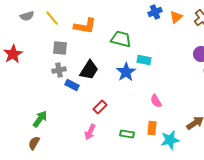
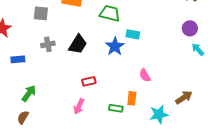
gray square: (60, 48) -> (41, 13), moved
blue rectangle: (72, 85) -> (18, 59), moved, turned -32
red rectangle: (100, 107) -> (89, 81), turned 32
orange rectangle: (152, 128) -> (132, 98), moved

